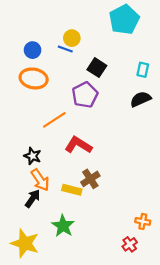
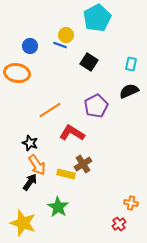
cyan pentagon: (124, 20) -> (97, 18), moved
orange ellipse: (34, 78) -> (17, 73), moved
purple pentagon: (85, 95) -> (96, 106), moved

